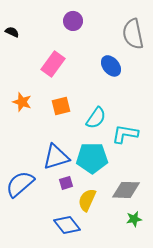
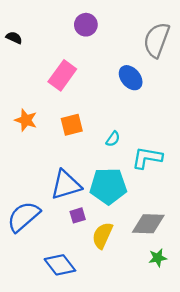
gray semicircle: (133, 34) -> (157, 40), turned 32
cyan semicircle: (96, 118) -> (113, 139), size x0.6
blue diamond: (67, 225) -> (60, 265), moved

